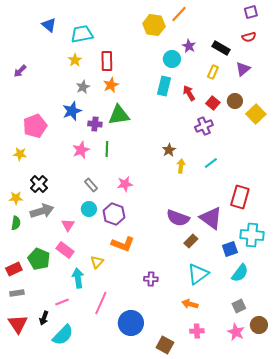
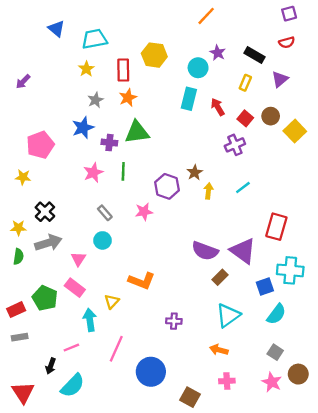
yellow hexagon: (154, 25) -> (154, 55), moved
purple hexagon: (114, 214) -> (167, 186), moved
gray square: (239, 306) -> (275, 352), turned -32
red triangle: (18, 324) -> (23, 392), moved

